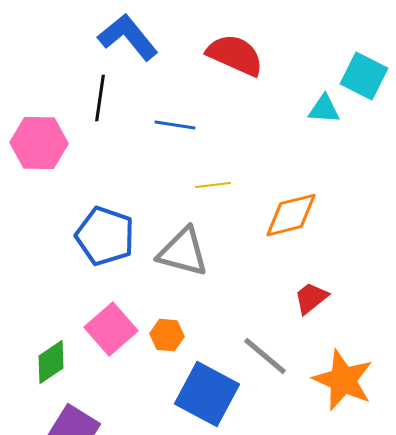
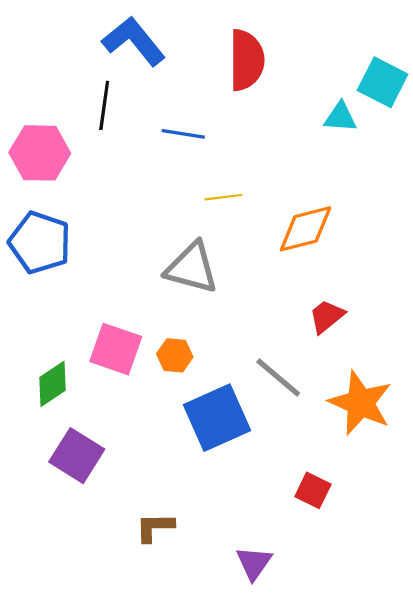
red semicircle: (235, 55) -> (247, 60), turned 66
blue pentagon: (105, 236) -> (40, 243), moved
pink square: (111, 329) -> (116, 349), turned -30
blue square: (207, 394) -> (217, 418), turned 38

